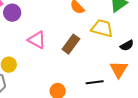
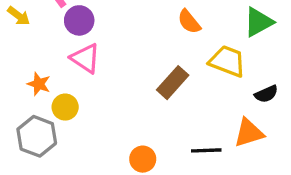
pink triangle: (37, 40) -> (85, 58), moved
orange triangle: (119, 69) -> (249, 133), turned 36

